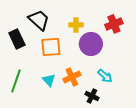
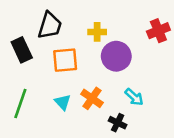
black trapezoid: (39, 20) -> (50, 26), turned 65
red cross: (114, 24) -> (158, 31), moved
orange cross: (72, 77) -> (92, 98), turned -30

